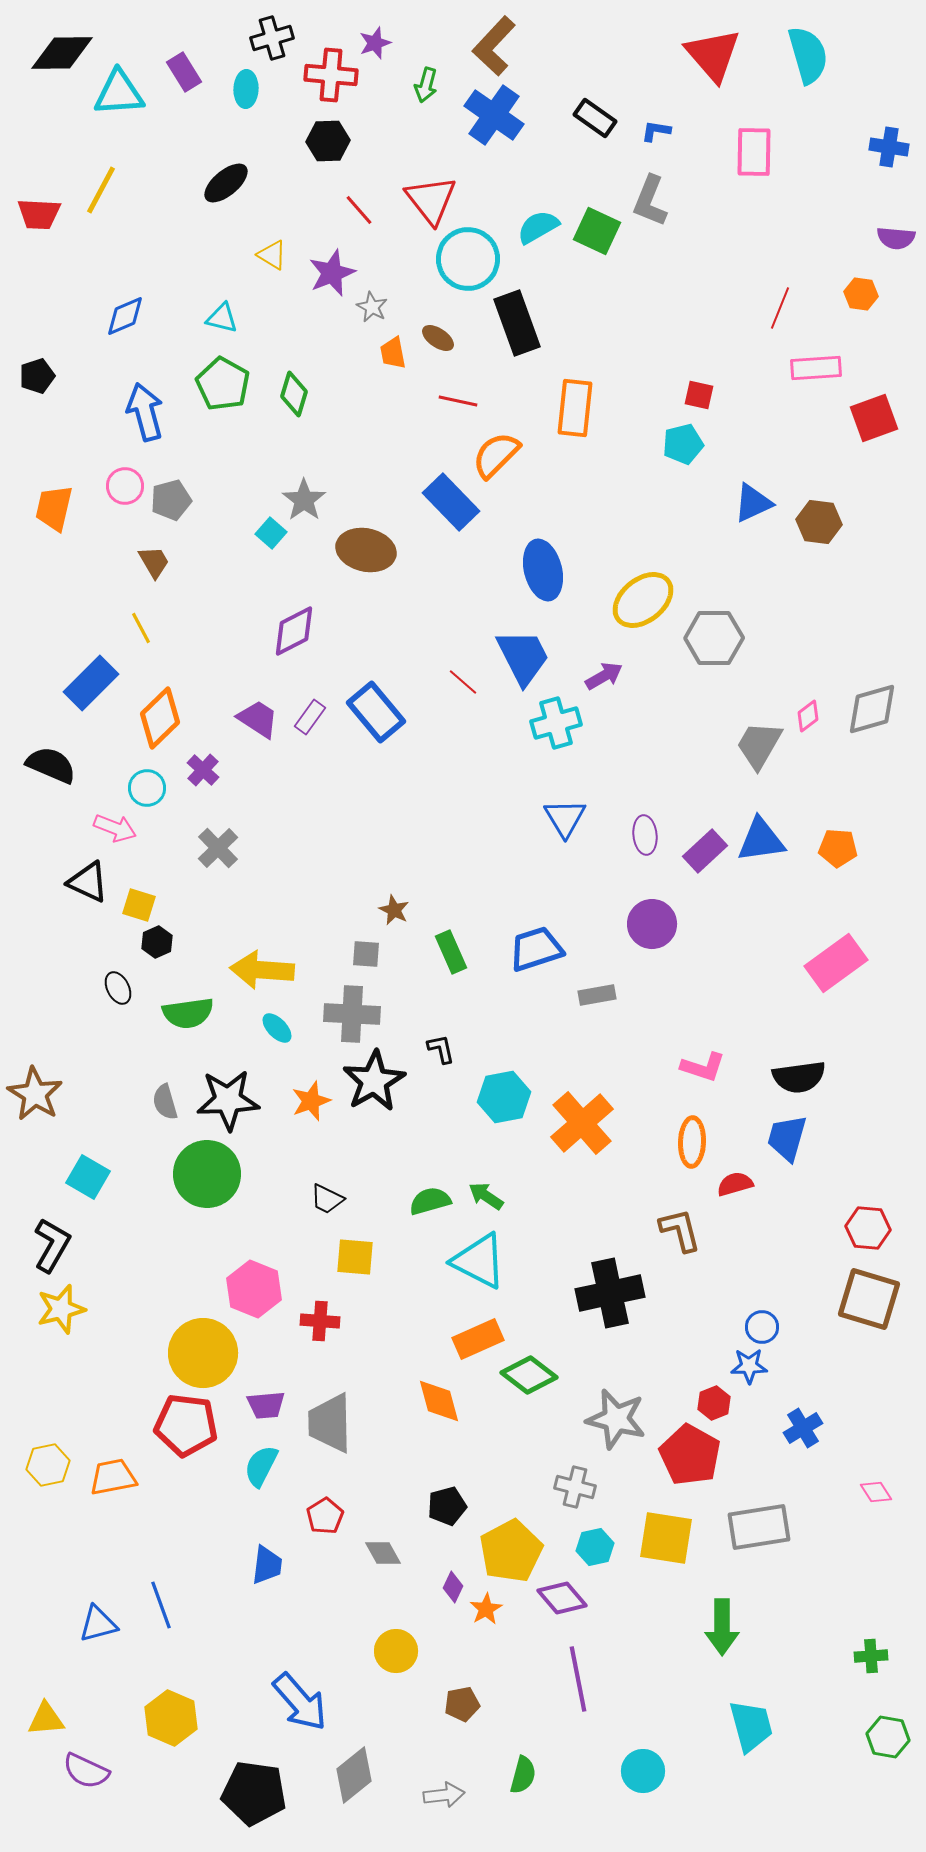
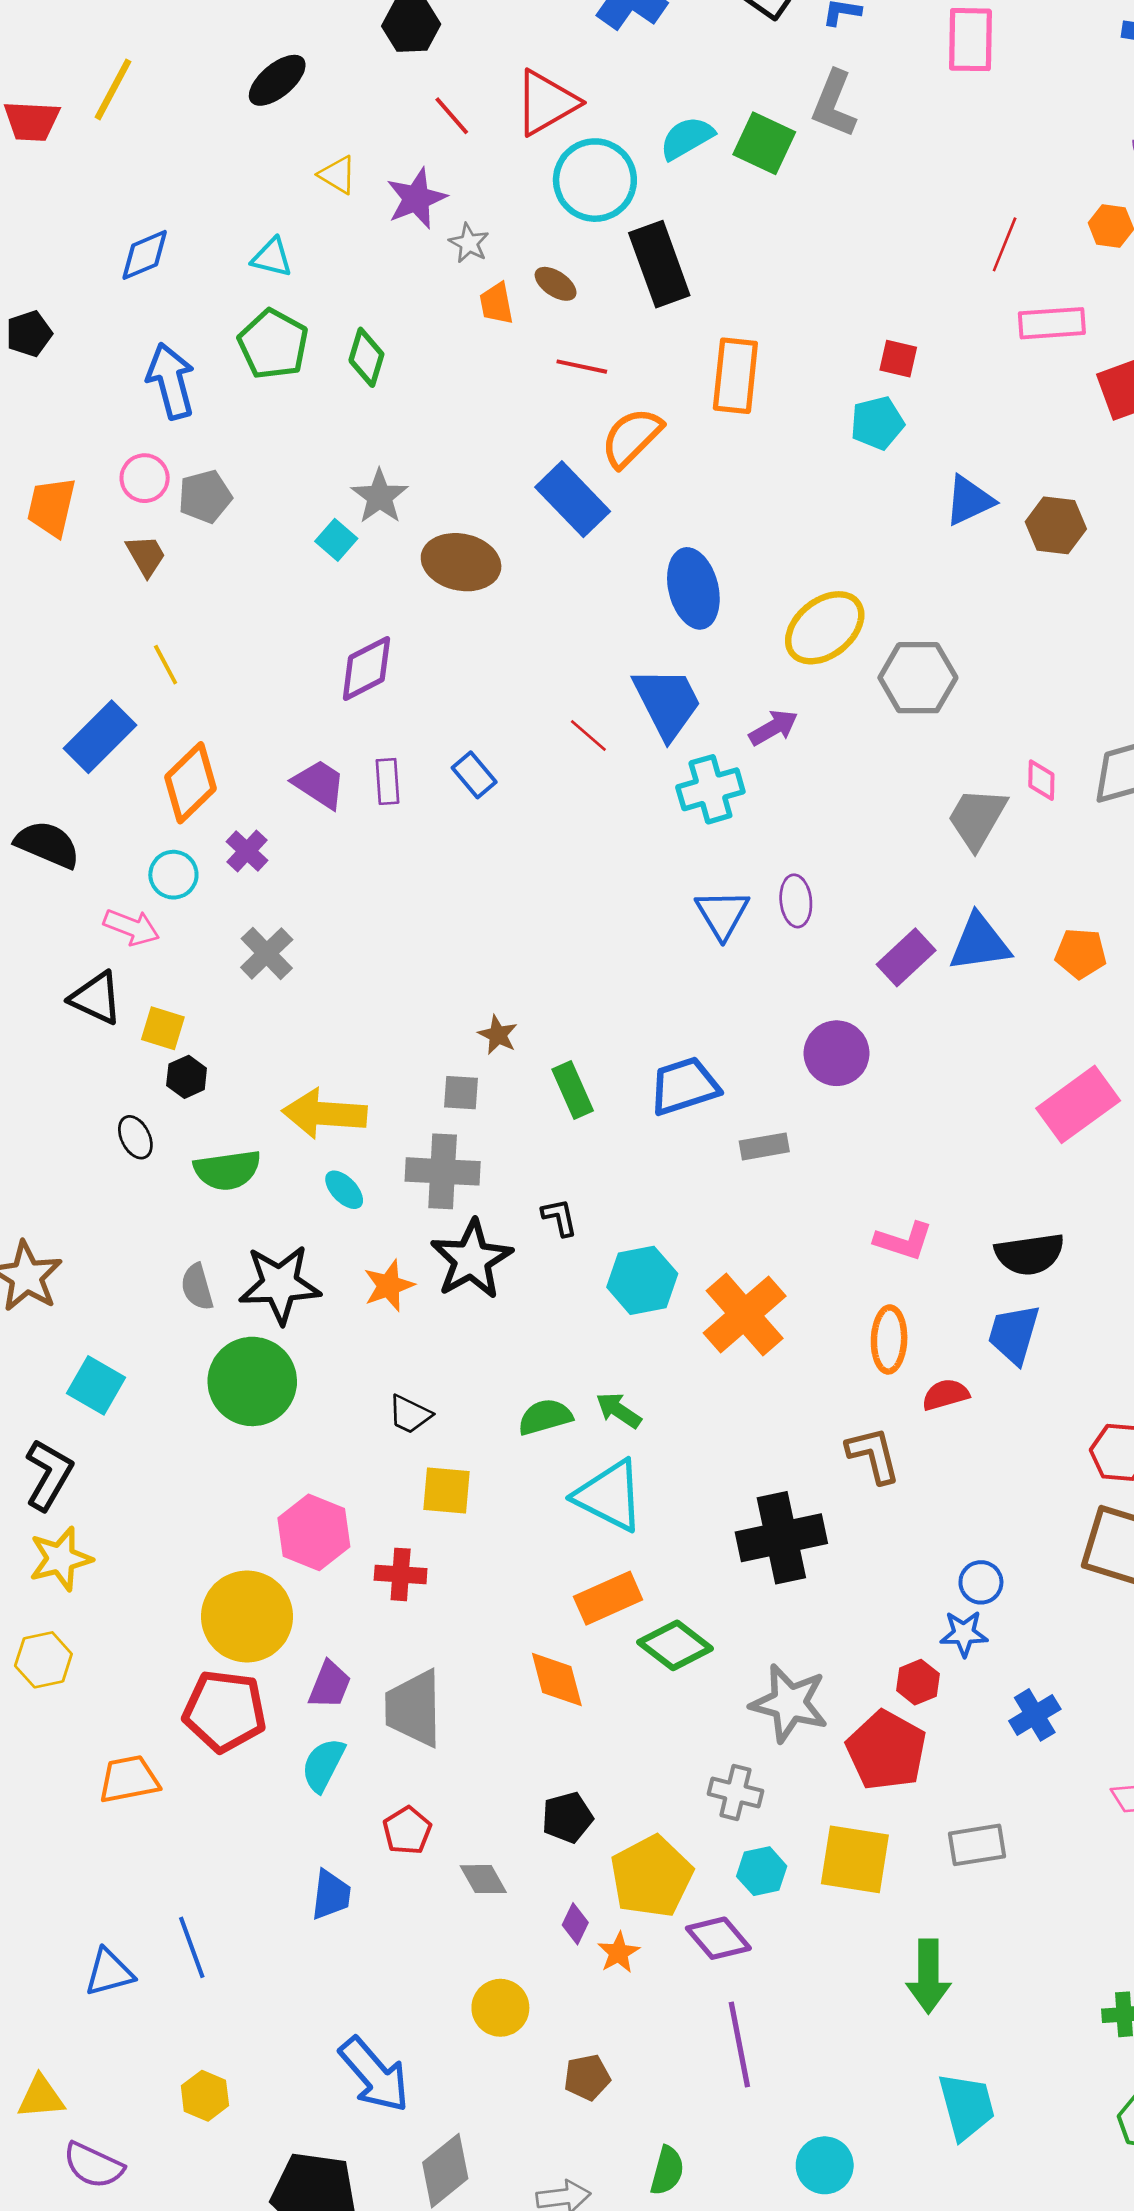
red triangle: (431, 200) -> (546, 103), turned 38
brown trapezoid: (154, 562) -> (146, 556), moved
blue rectangle: (376, 712) -> (474, 775), size x0.6
pink diamond: (808, 716) -> (1041, 780), turned -52
purple rectangle: (310, 717) -> (387, 781), turned -40
purple ellipse: (645, 835) -> (796, 901), moved
purple trapezoid: (266, 1405) -> (330, 1685), turned -63
yellow hexagon: (48, 1465) -> (43, 1660), moved
gray rectangle: (759, 1527) -> (977, 1845), size x0.7
yellow hexagon: (171, 1718) -> (205, 2096), size x0.7

